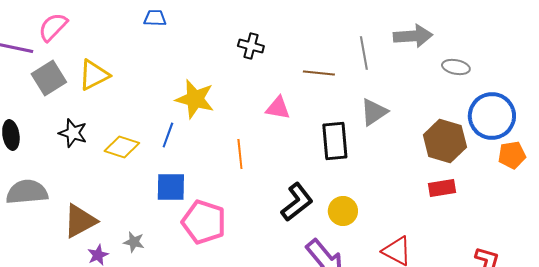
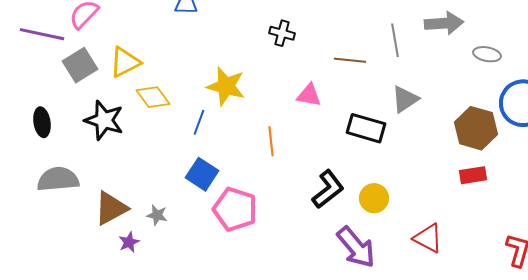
black star: (73, 133) -> (104, 120), size x1.4
black rectangle: (335, 141) -> (366, 128), turned -69
yellow diamond: (122, 147) -> (153, 97), moved, turned 36
blue square: (171, 187) -> (202, 174), turned 32
gray star: (134, 242) -> (157, 215), moved

